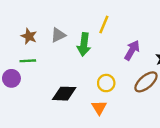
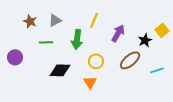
yellow line: (104, 25) -> (94, 20), moved
green arrow: (84, 44) -> (77, 39), moved
green line: (28, 61) -> (46, 42), moved

